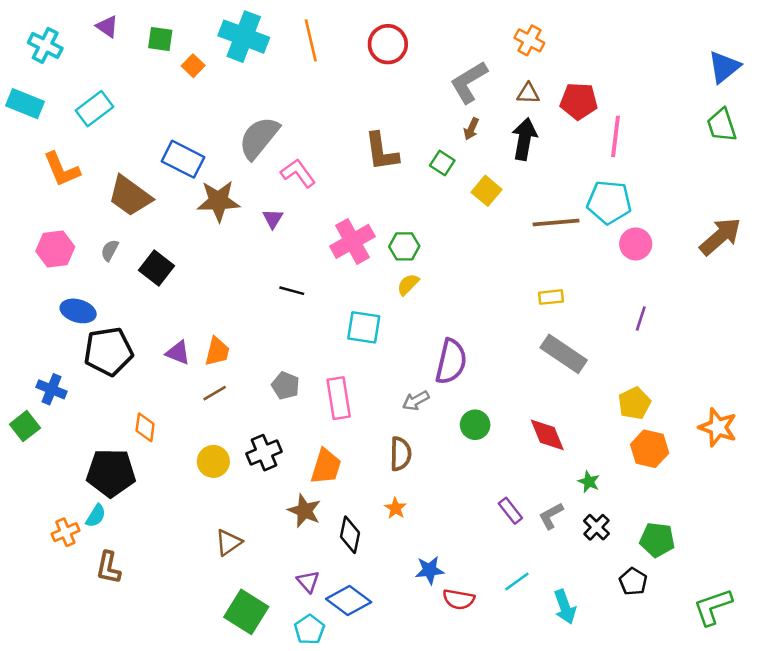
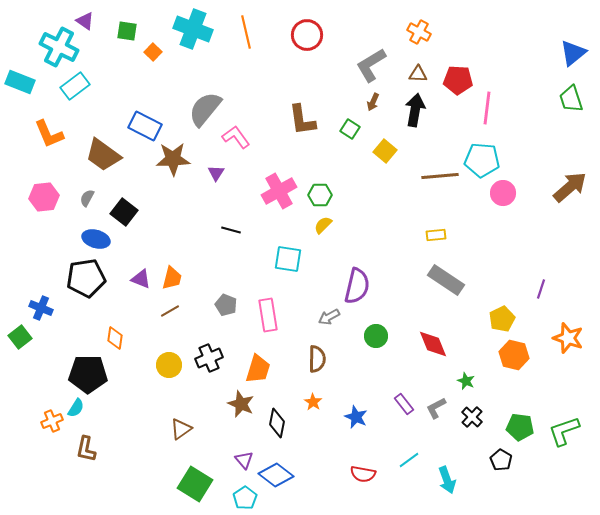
cyan cross: (45, 45) -> (59, 47), moved, size x1.4
blue ellipse: (78, 311) -> (96, 239), moved
purple line: (641, 319) -> (541, 289), moved
blue star: (430, 570) -> (356, 417), moved, turned 30
green L-shape: (713, 607) -> (564, 431), moved

